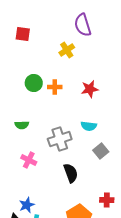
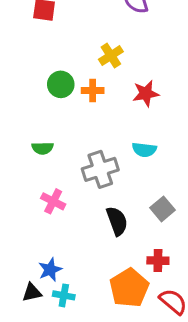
yellow cross: (67, 50) -> (111, 56), moved
gray square: (101, 151) -> (162, 209), moved
red cross: (107, 200) -> (158, 261), moved

